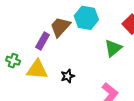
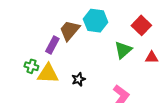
green cross: (13, 61) -> (31, 66), moved

